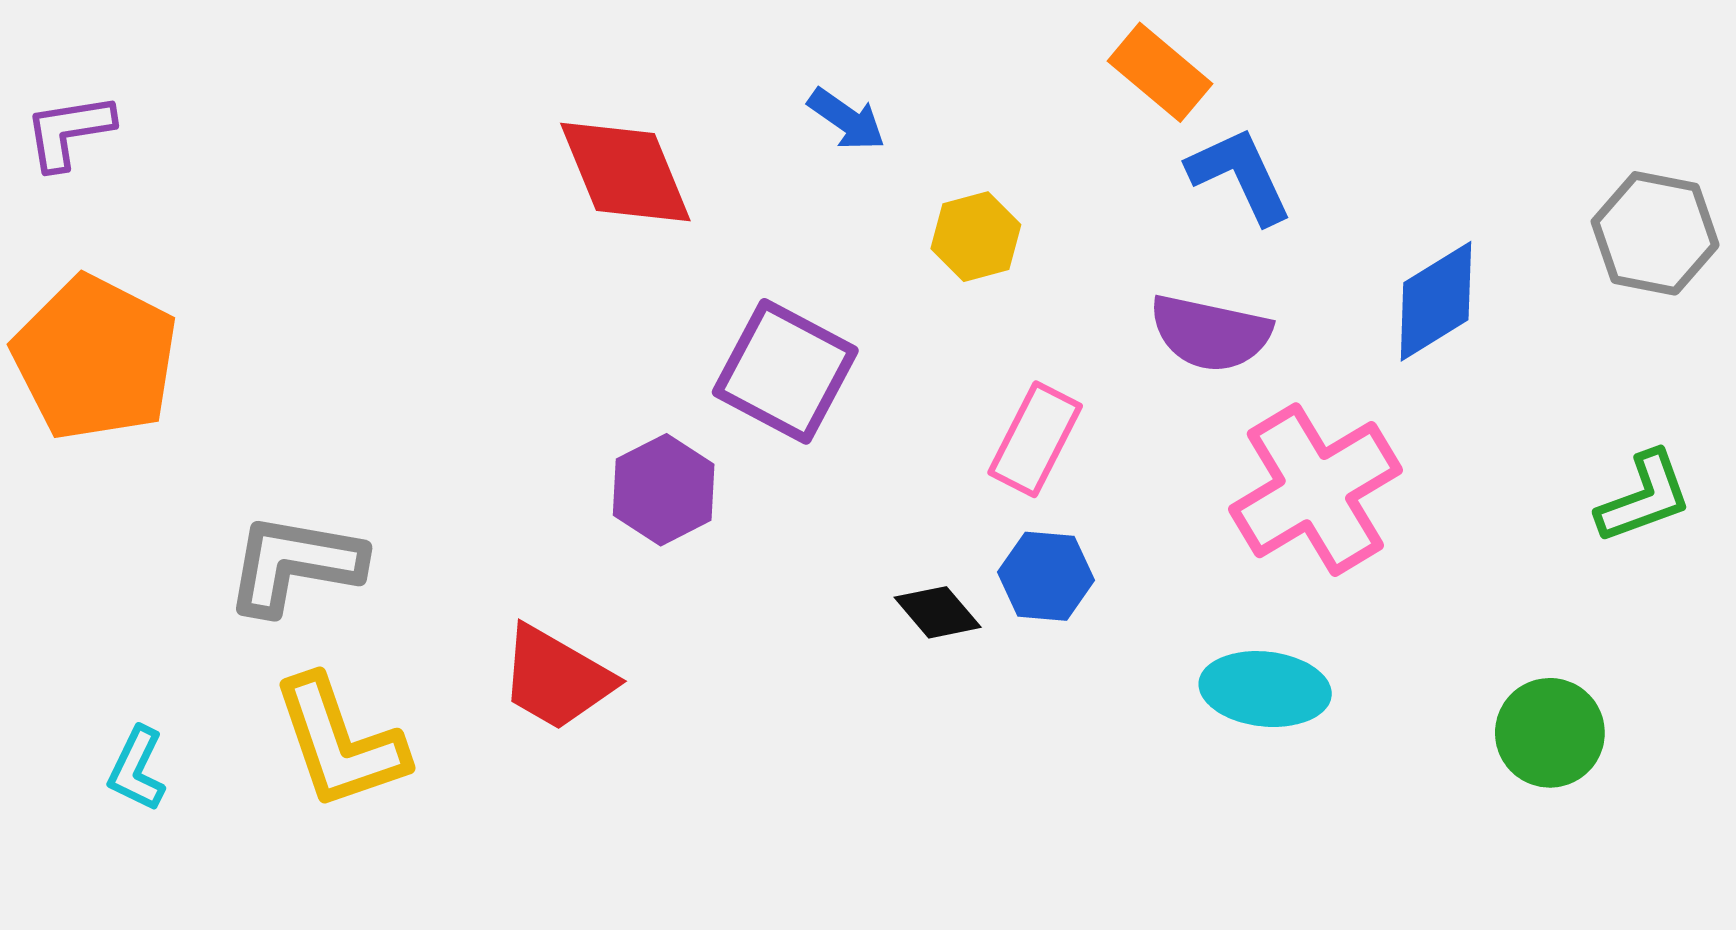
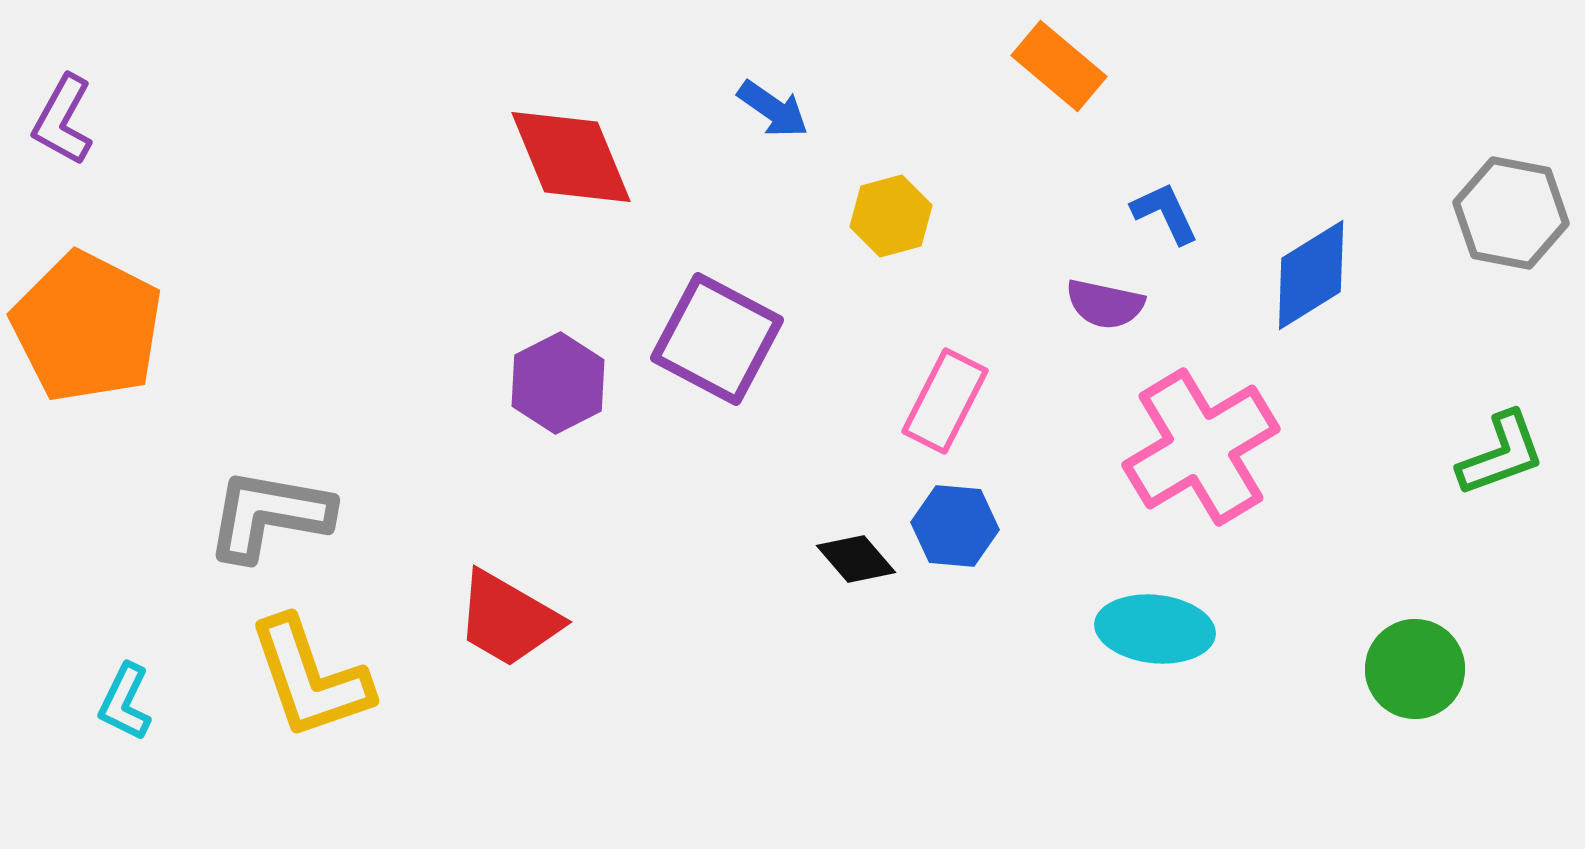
purple L-shape: (69, 131) -> (63, 120), turned -52
blue L-shape: (1240, 175) -> (1165, 213), moved, size x0.7
purple semicircle: (1210, 333) -> (1105, 304), size x0.7
purple hexagon: (664, 490) -> (558, 383), moved

